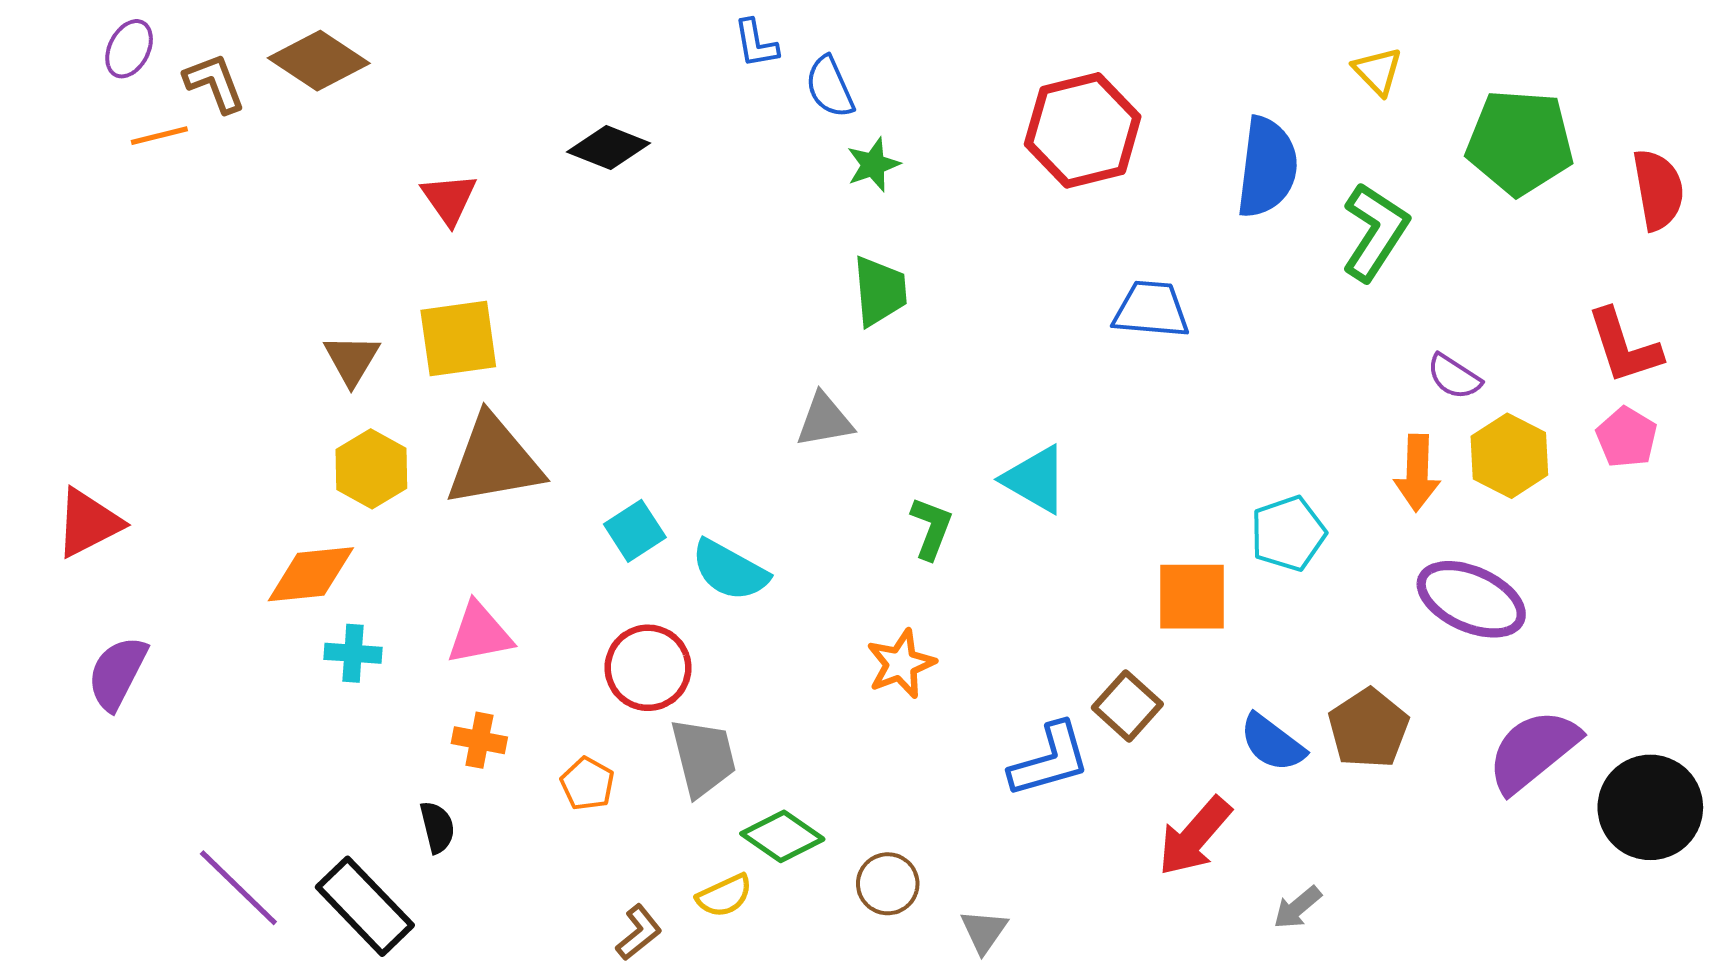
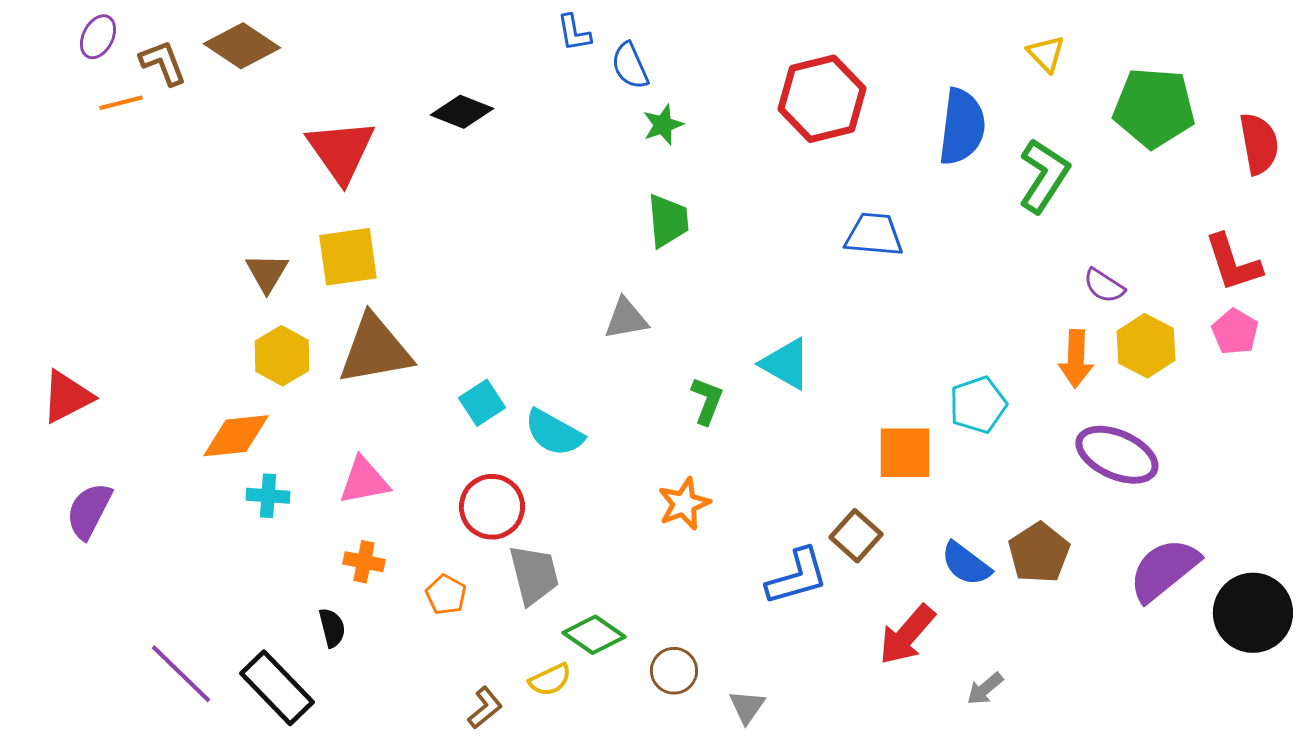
red triangle: (449, 199) -> (341, 151), size x1.6

